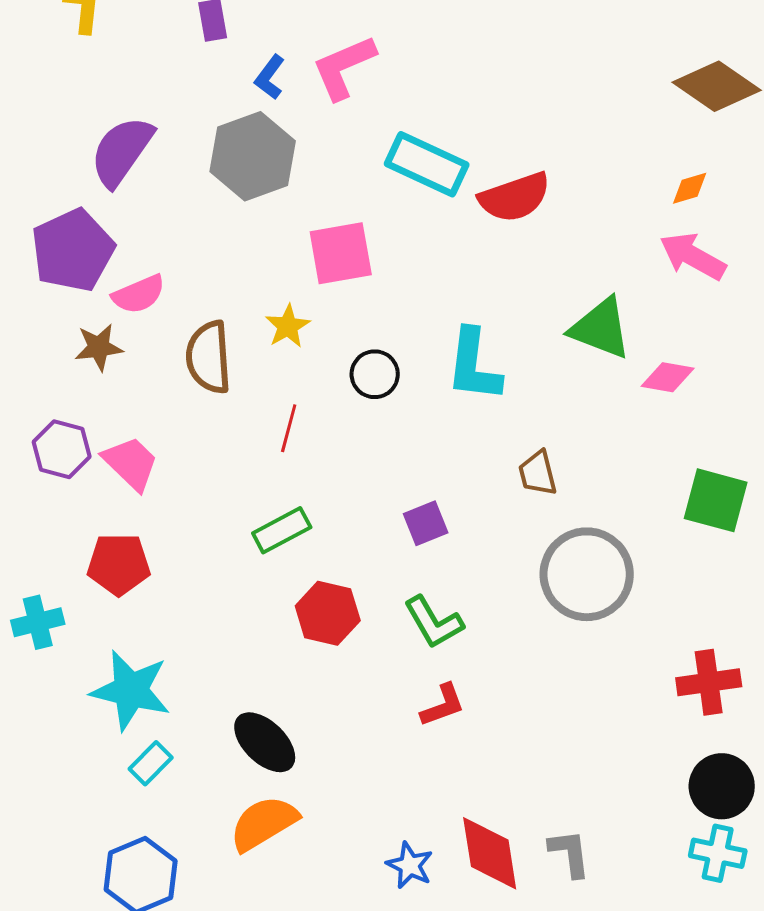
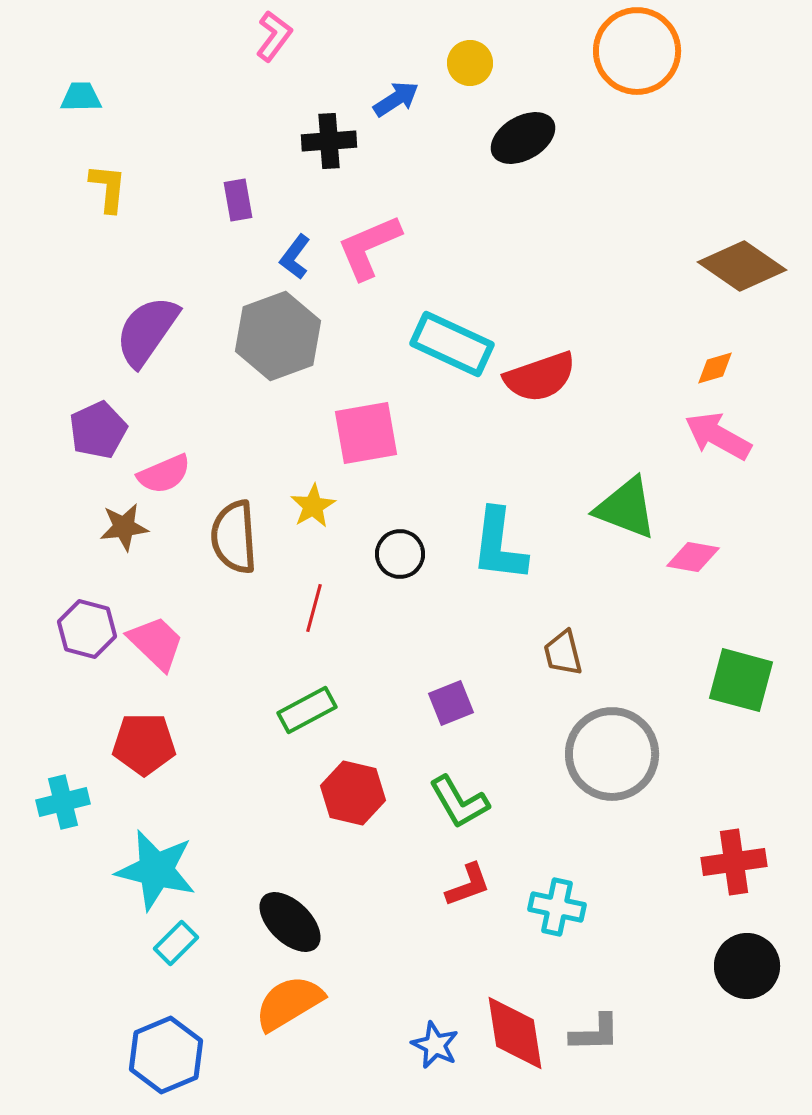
purple pentagon: (73, 250) -> (98, 430), size x0.7
gray L-shape: (570, 853) -> (595, 1033), turned 96
cyan cross: (718, 853) -> (557, 907), moved

